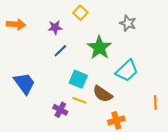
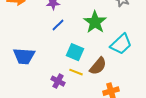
blue trapezoid: (24, 83) -> (24, 56), turned 130
brown semicircle: (103, 94) -> (98, 66), turned -84

